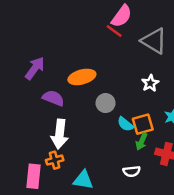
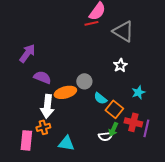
red line: (114, 31) -> (91, 23), turned -48
orange ellipse: (82, 77) -> (65, 92), moved
orange square: (143, 124) -> (114, 109), moved, turned -36
green arrow: (142, 142) -> (113, 129), moved

